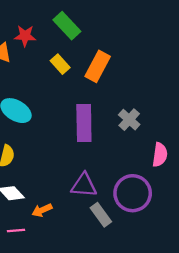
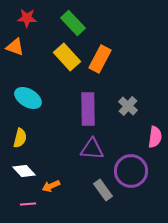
red star: (25, 36) -> (27, 18), moved
yellow rectangle: (60, 64) -> (67, 57), size x1.5
purple triangle: (84, 185) -> (92, 149), moved

